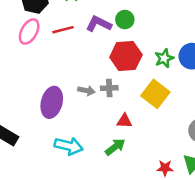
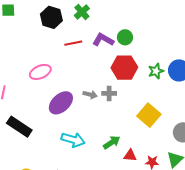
pink ellipse: (29, 32) -> (40, 72), moved, turned 35
yellow square: (155, 94) -> (149, 115), moved
purple ellipse: (52, 102) -> (61, 103), turned 30
red triangle: (124, 121) -> (130, 155), moved

